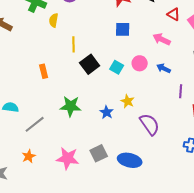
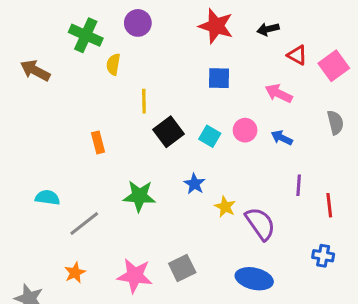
purple line: (181, 91) -> (299, 185), moved
yellow star: (128, 101) -> (225, 207), moved
blue star: (107, 112) -> (194, 184), moved
blue ellipse: (130, 160) -> (254, 279), moved

